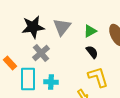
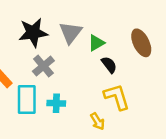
green triangle: (90, 31) -> (96, 43), moved

